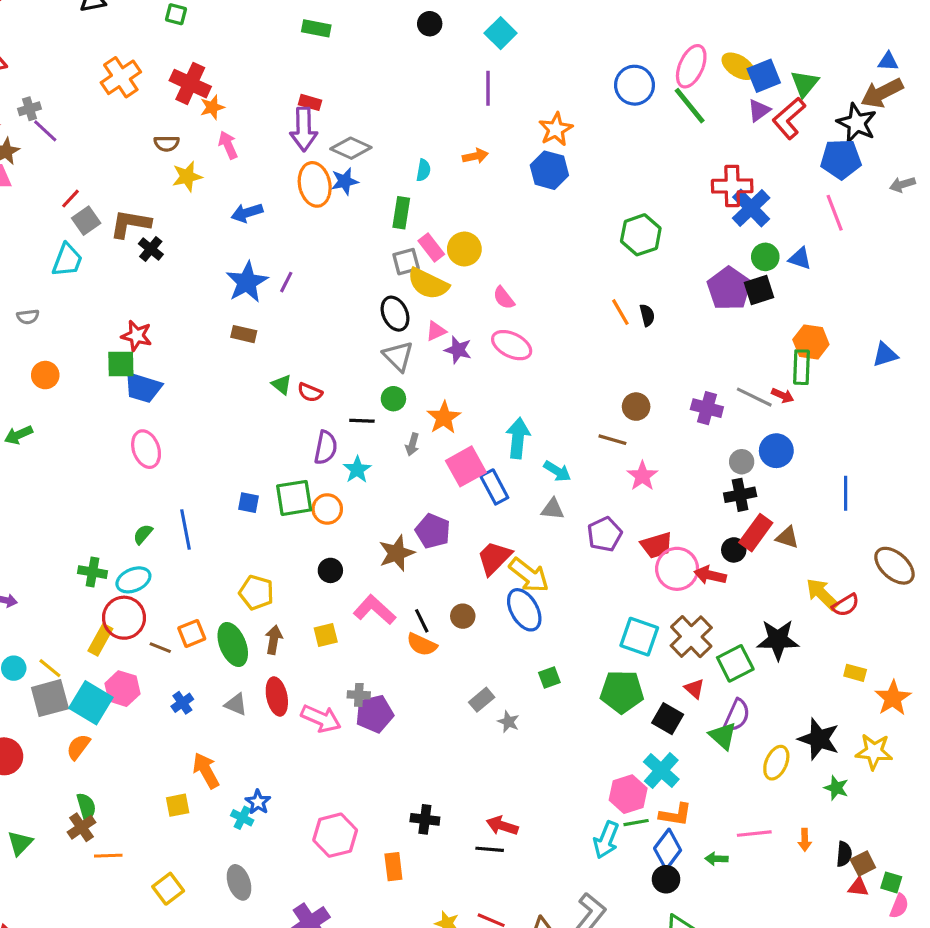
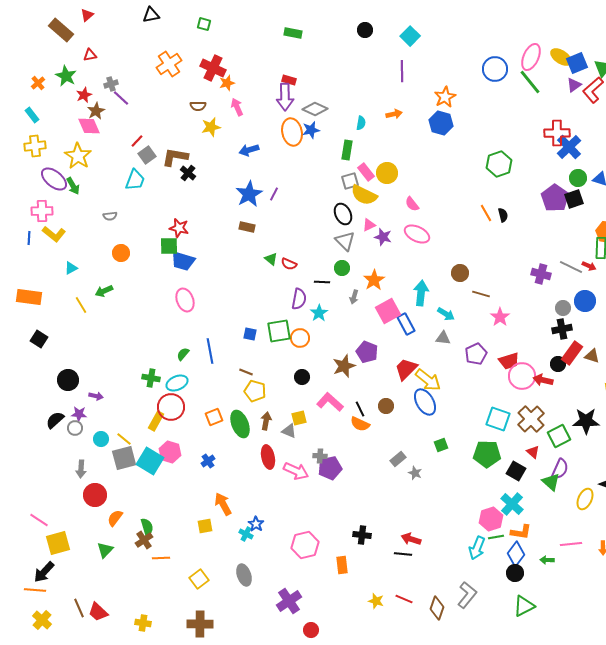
brown circle: (636, 407) -> (460, 273), moved
brown line: (160, 648) -> (246, 372), moved
gray triangle: (236, 704) -> (289, 431), moved
orange semicircle: (78, 747) -> (115, 518), moved

